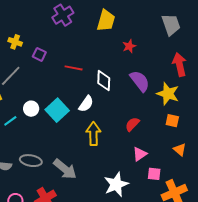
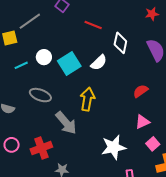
yellow arrow: (93, 134) -> (87, 99), moved
gray ellipse: (31, 161) -> (40, 95), moved
pink square: (154, 174) -> (153, 144), turned 32

